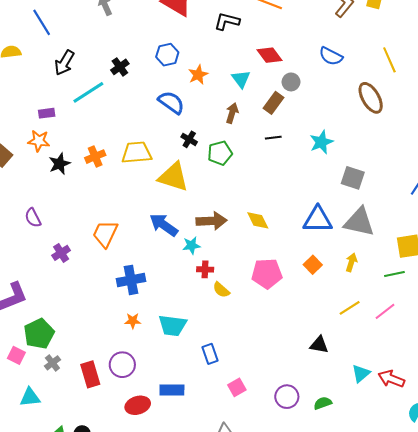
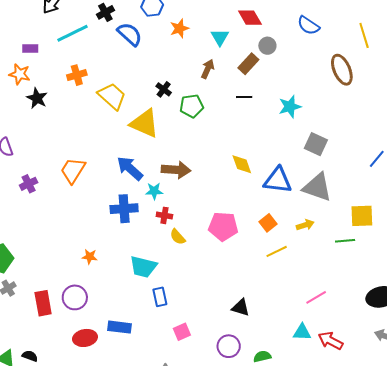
blue semicircle: (171, 102) -> (130, 34), moved
yellow trapezoid: (137, 153) -> (112, 96), turned 40
orange cross: (95, 157) -> (77, 75), moved
black star: (59, 164) -> (37, 98), turned -30
yellow diamond: (258, 220) -> (242, 164), moved
yellow arrow: (351, 262) -> (305, 225), turned 48
blue cross: (131, 280) -> (124, 209), moved
yellow line: (350, 308) -> (277, 251), moved
pink line: (385, 311) -> (316, 297), moved
cyan trapezoid: (173, 326) -> (143, 267), moved
black triangle: (319, 345) -> (241, 308), moved
cyan triangle: (361, 373) -> (302, 332), turned 36

